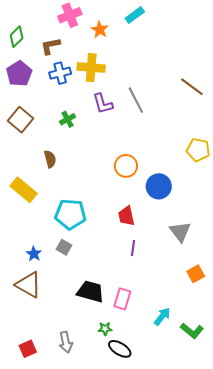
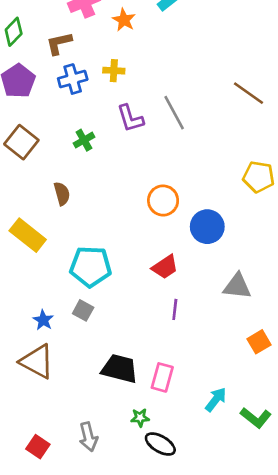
yellow cross: (91, 68) -> (114, 71), size x0.6
red trapezoid: (126, 216) -> (165, 267), turned -110
gray triangle: (180, 232) -> (237, 286), turned -45
red square: (28, 349) -> (38, 447), turned -30

